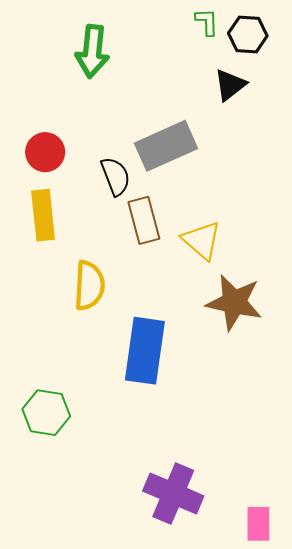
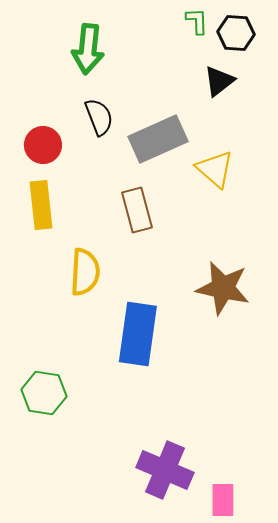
black semicircle: (116, 176) -> (99, 117), moved
yellow triangle: (202, 240) -> (215, 169), moved
pink rectangle: (258, 524) -> (223, 500), moved

